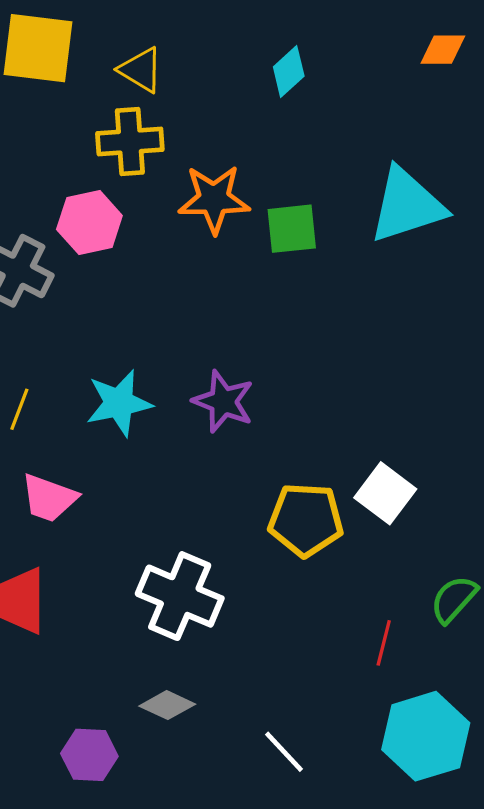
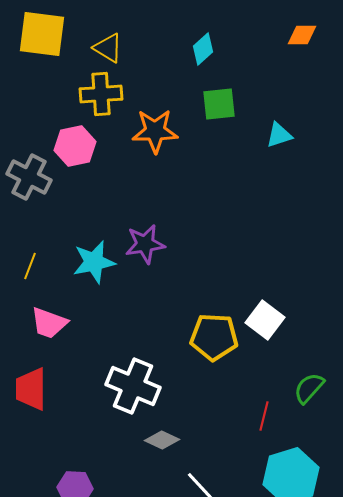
cyan triangle: (407, 205) -> (279, 135), size x0.5
green square: (292, 229) -> (219, 104), moved
purple star: (223, 401) -> (145, 244), moved, turned -30
gray diamond: (167, 705) -> (162, 440), moved

